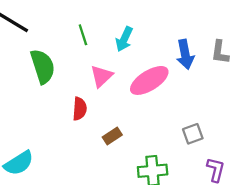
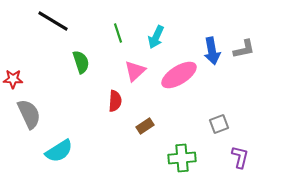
gray L-shape: (220, 52) -> (244, 49), turned -110
green semicircle: (43, 66) -> (81, 62), size x0.7

